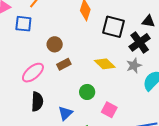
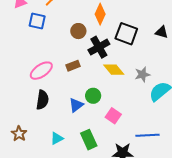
black cross: (140, 42) -> (99, 47), moved
brown circle: (55, 44) -> (78, 31), moved
blue triangle: (65, 113) -> (76, 105), moved

